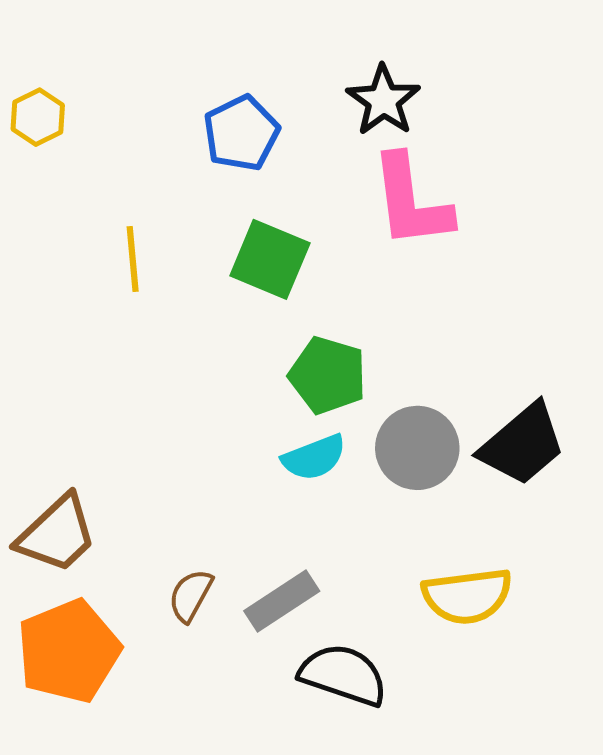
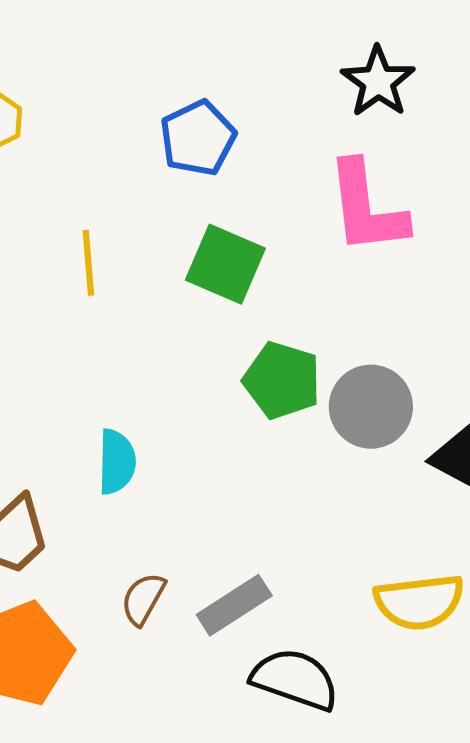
black star: (383, 100) -> (378, 82), moved
gray circle: (417, 448) -> (371, 407), moved
cyan semicircle: (314, 457) -> (117, 462), moved, turned -68

